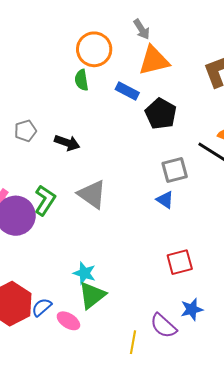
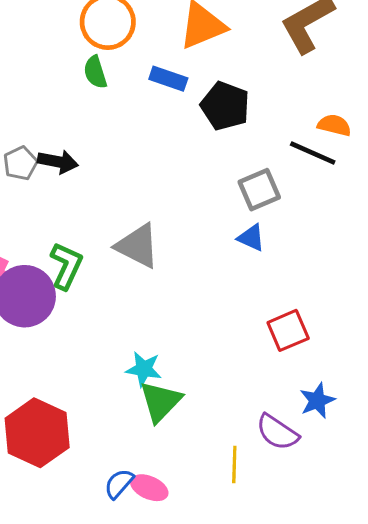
black arrow: (67, 143) -> (58, 162), moved
blue semicircle: (42, 307) -> (119, 484), moved
pink ellipse: (68, 321) -> (149, 488), moved

